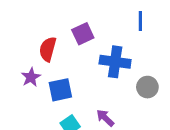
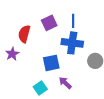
blue line: (140, 21) -> (73, 21), moved
blue square: (60, 90) -> (51, 63), moved

